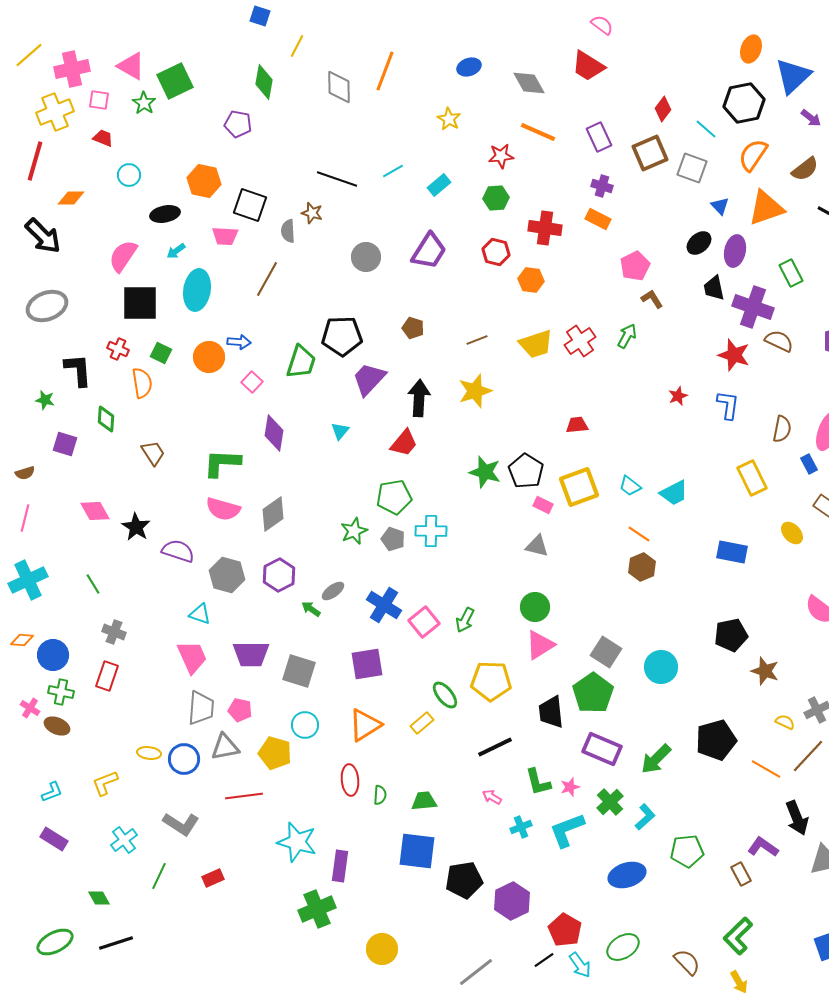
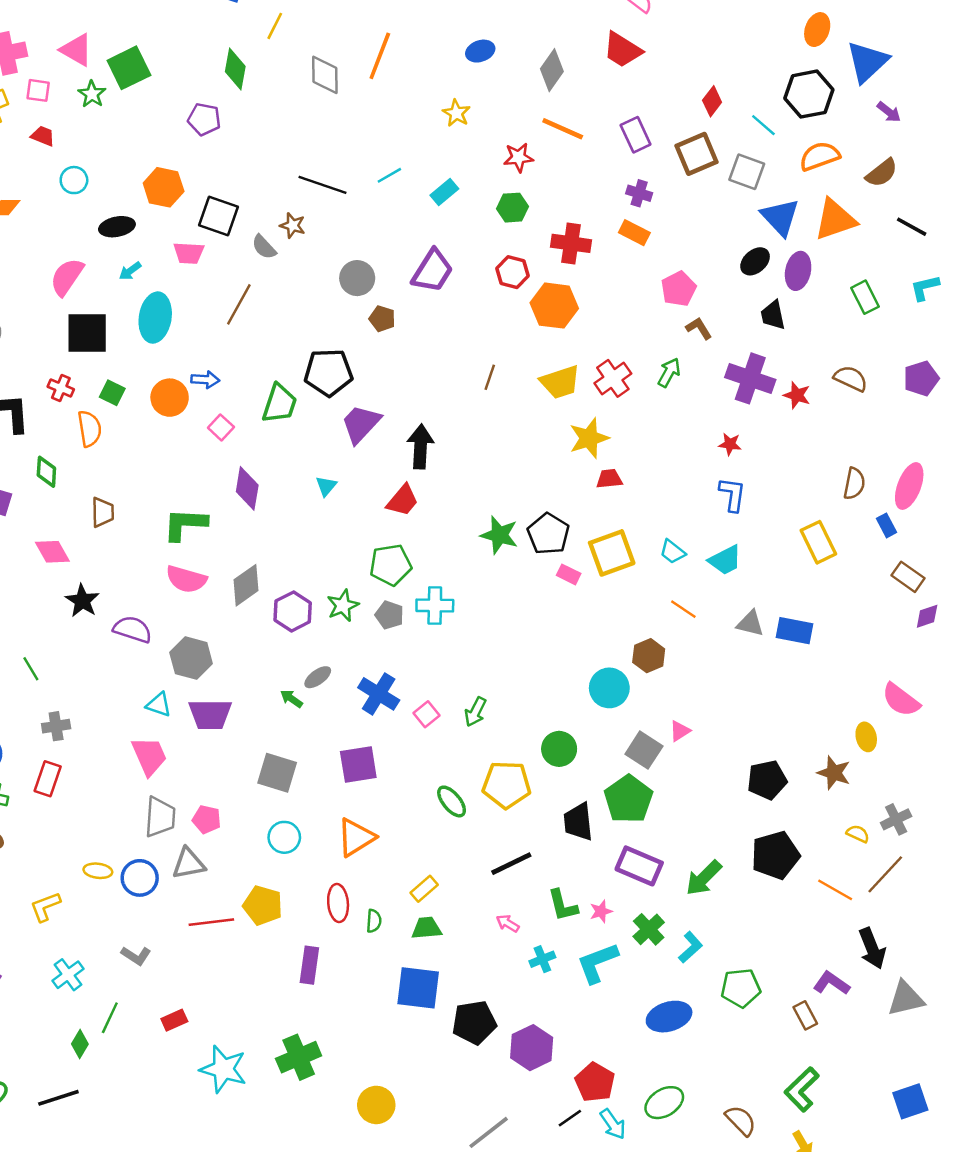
gray diamond: (529, 83) -> (552, 70), turned 64
orange semicircle: (753, 155) -> (820, 156), turned 36
blue triangle: (720, 206) -> (780, 217), size x1.8
gray semicircle: (288, 231) -> (264, 247), turned -40
orange hexagon: (531, 280) -> (554, 306), size x1.5
purple cross: (753, 307) -> (750, 378), moved
brown pentagon: (413, 328) -> (382, 319), moved
brown line: (477, 340) -> (490, 377), turned -50
red star: (734, 355) -> (797, 395), size x0.7
yellow star: (475, 391) -> (589, 438), moved
red star: (678, 396) -> (730, 444), turned 30
blue L-shape: (728, 405) -> (732, 494), moved
brown trapezoid: (153, 453) -> (103, 512), turned 32
pink diamond: (95, 511) -> (52, 552), moved
yellow ellipse: (792, 533) -> (866, 737), moved, turned 30
gray triangle: (537, 546) -> (750, 623), moved
brown hexagon: (642, 567) -> (649, 656), moved
purple hexagon: (279, 575) -> (293, 611), moved
green circle: (535, 607) -> (559, 749), moved
pink square: (424, 622) -> (426, 714), size x0.7
gray cross: (114, 632) -> (56, 726), turned -30
black pentagon: (731, 635) -> (767, 780), moved
pink triangle: (540, 645) -> (680, 731), moved, size x0.6
purple trapezoid: (251, 654) -> (210, 714), moved
cyan circle: (661, 667) -> (609, 688), moved
yellow rectangle: (422, 723) -> (424, 889), moved
yellow pentagon: (275, 753) -> (263, 905), moved
gray L-shape: (181, 824) -> (136, 956), size x0.7
cyan star: (297, 842) -> (223, 1069), moved
purple rectangle: (340, 866) -> (309, 965), moved
green diamond: (99, 898) -> (80, 1044), moved, turned 60

